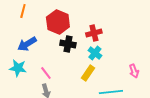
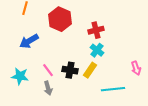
black cross: (68, 44) -> (70, 70), moved
cyan star: (18, 68) -> (20, 76), moved

